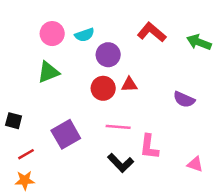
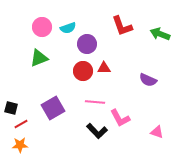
red L-shape: (152, 32) -> (122, 26), turned -150
black square: (14, 121) -> (11, 108), moved
pink L-shape: (149, 147) -> (120, 118), turned -35

